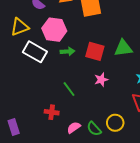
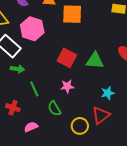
green arrow: (67, 51) -> (17, 69), moved
yellow circle: (115, 123) -> (80, 126), moved
green semicircle: (94, 129) -> (54, 108), moved

